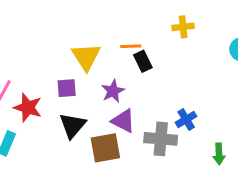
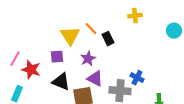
orange line: (131, 46) -> (91, 29), moved, turned 48
blue cross: (186, 119) -> (137, 78), turned -32
black triangle: (73, 125) -> (61, 82), turned -48

